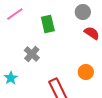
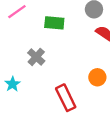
green rectangle: (48, 24) -> (54, 23), turned -72

